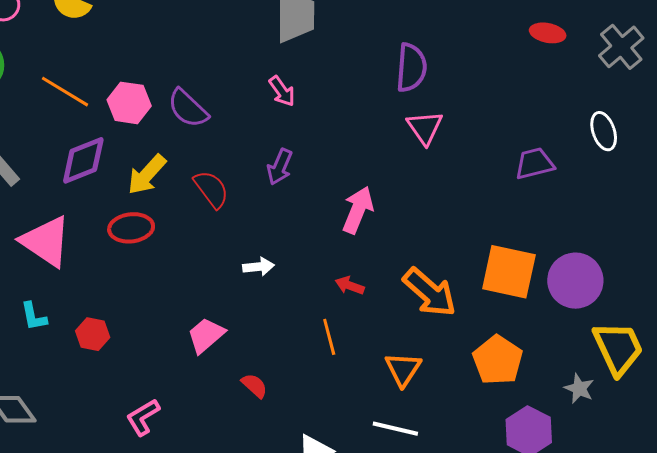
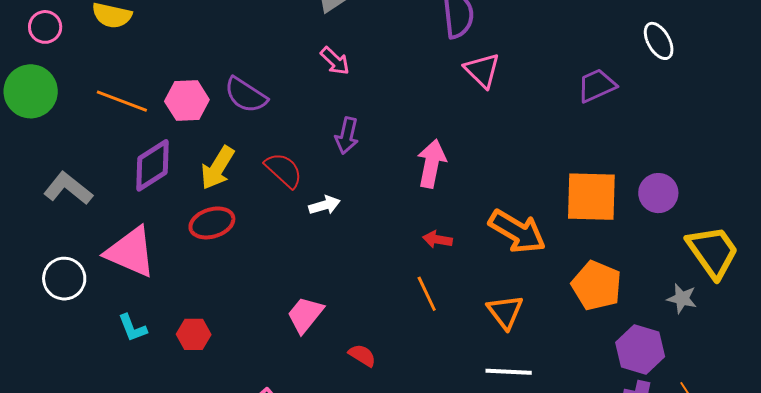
white arrow: (259, 267) -> (325, 205), moved
purple circle: (575, 281) -> (658, 193), size x0.7

